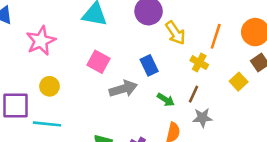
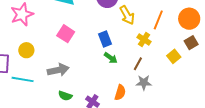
gray arrow: (123, 89) -> (58, 70), moved
green arrow: (166, 100) -> (111, 58), moved

